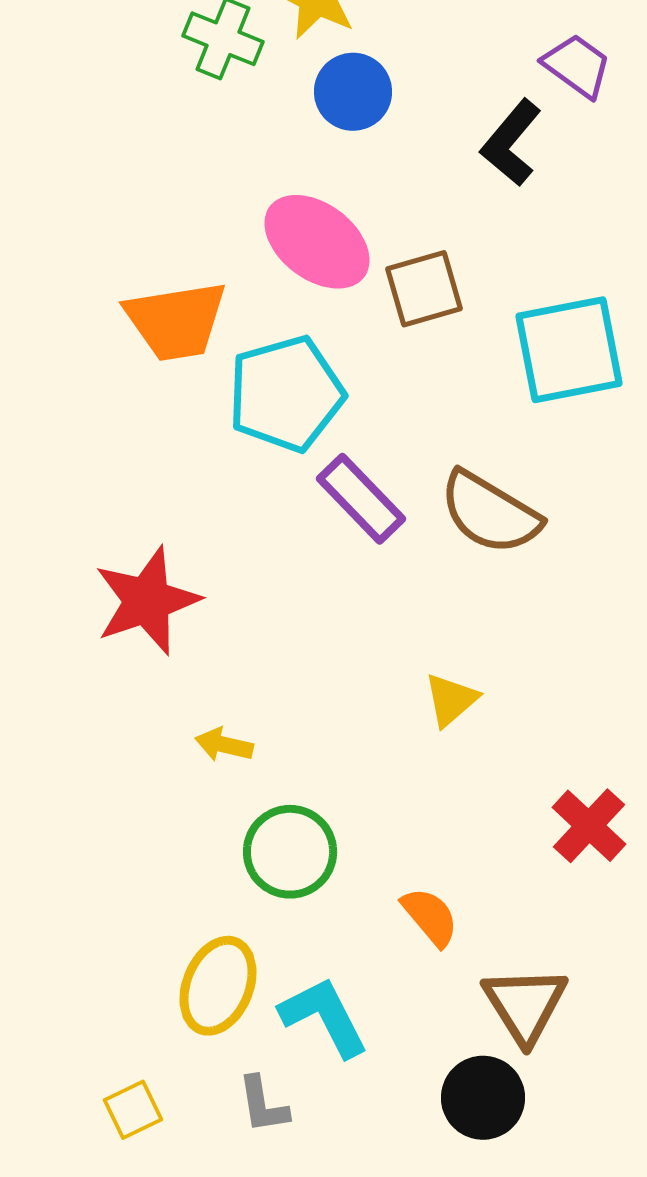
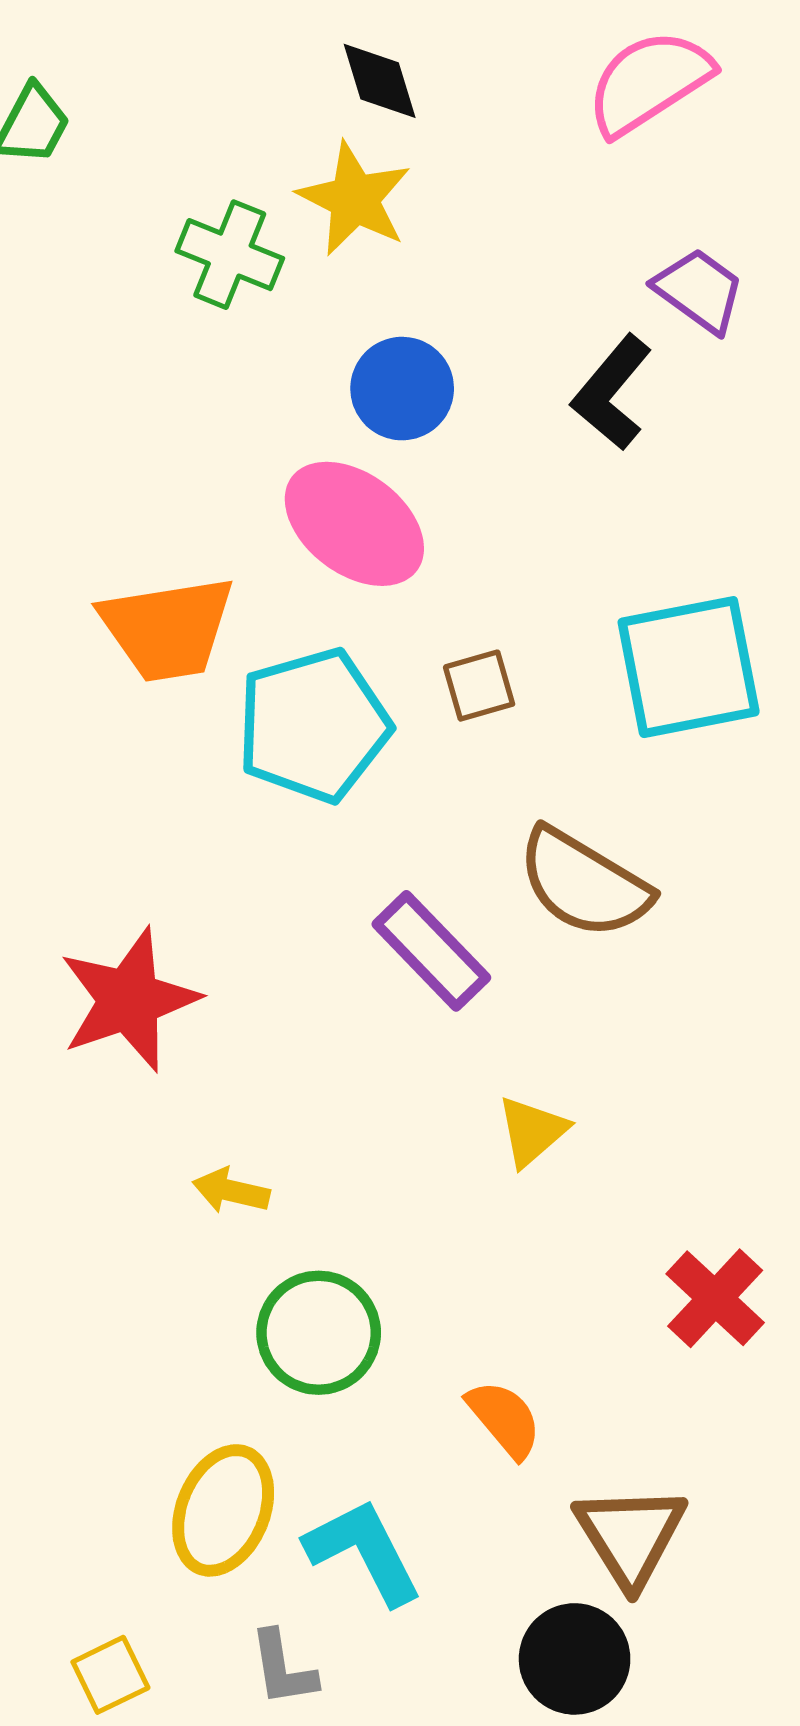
blue circle: (353, 92) -> (402, 389), moved
brown square: (424, 289) -> (479, 686), moved, size x0.7
purple rectangle: (361, 499) -> (431, 951), moved

